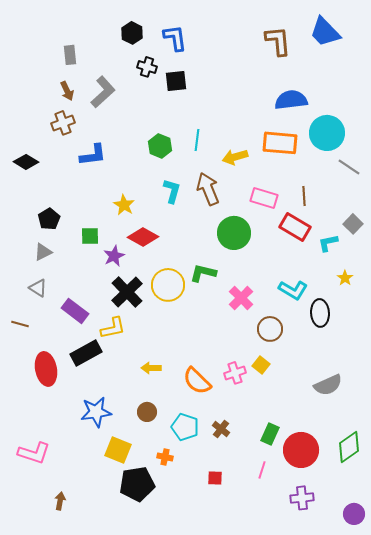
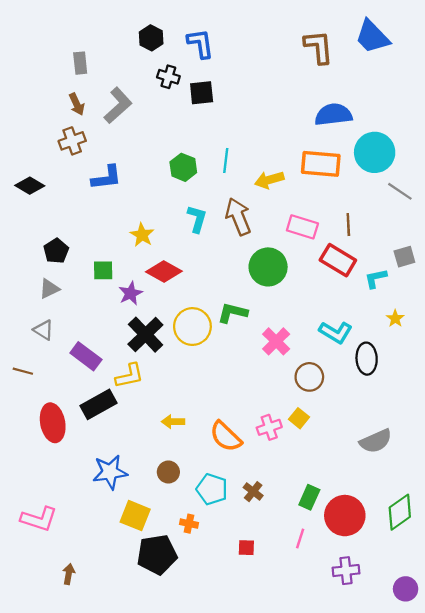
gray square: (353, 224) -> (404, 257), turned 30

